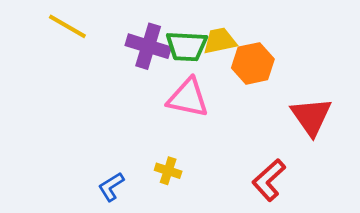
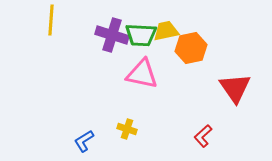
yellow line: (67, 26) -> (51, 20), turned 64
red L-shape: (269, 180) -> (203, 136), size x0.7

